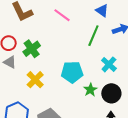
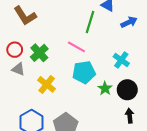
pink line: (62, 15) -> (76, 47), moved
green line: (93, 36) -> (90, 22), moved

